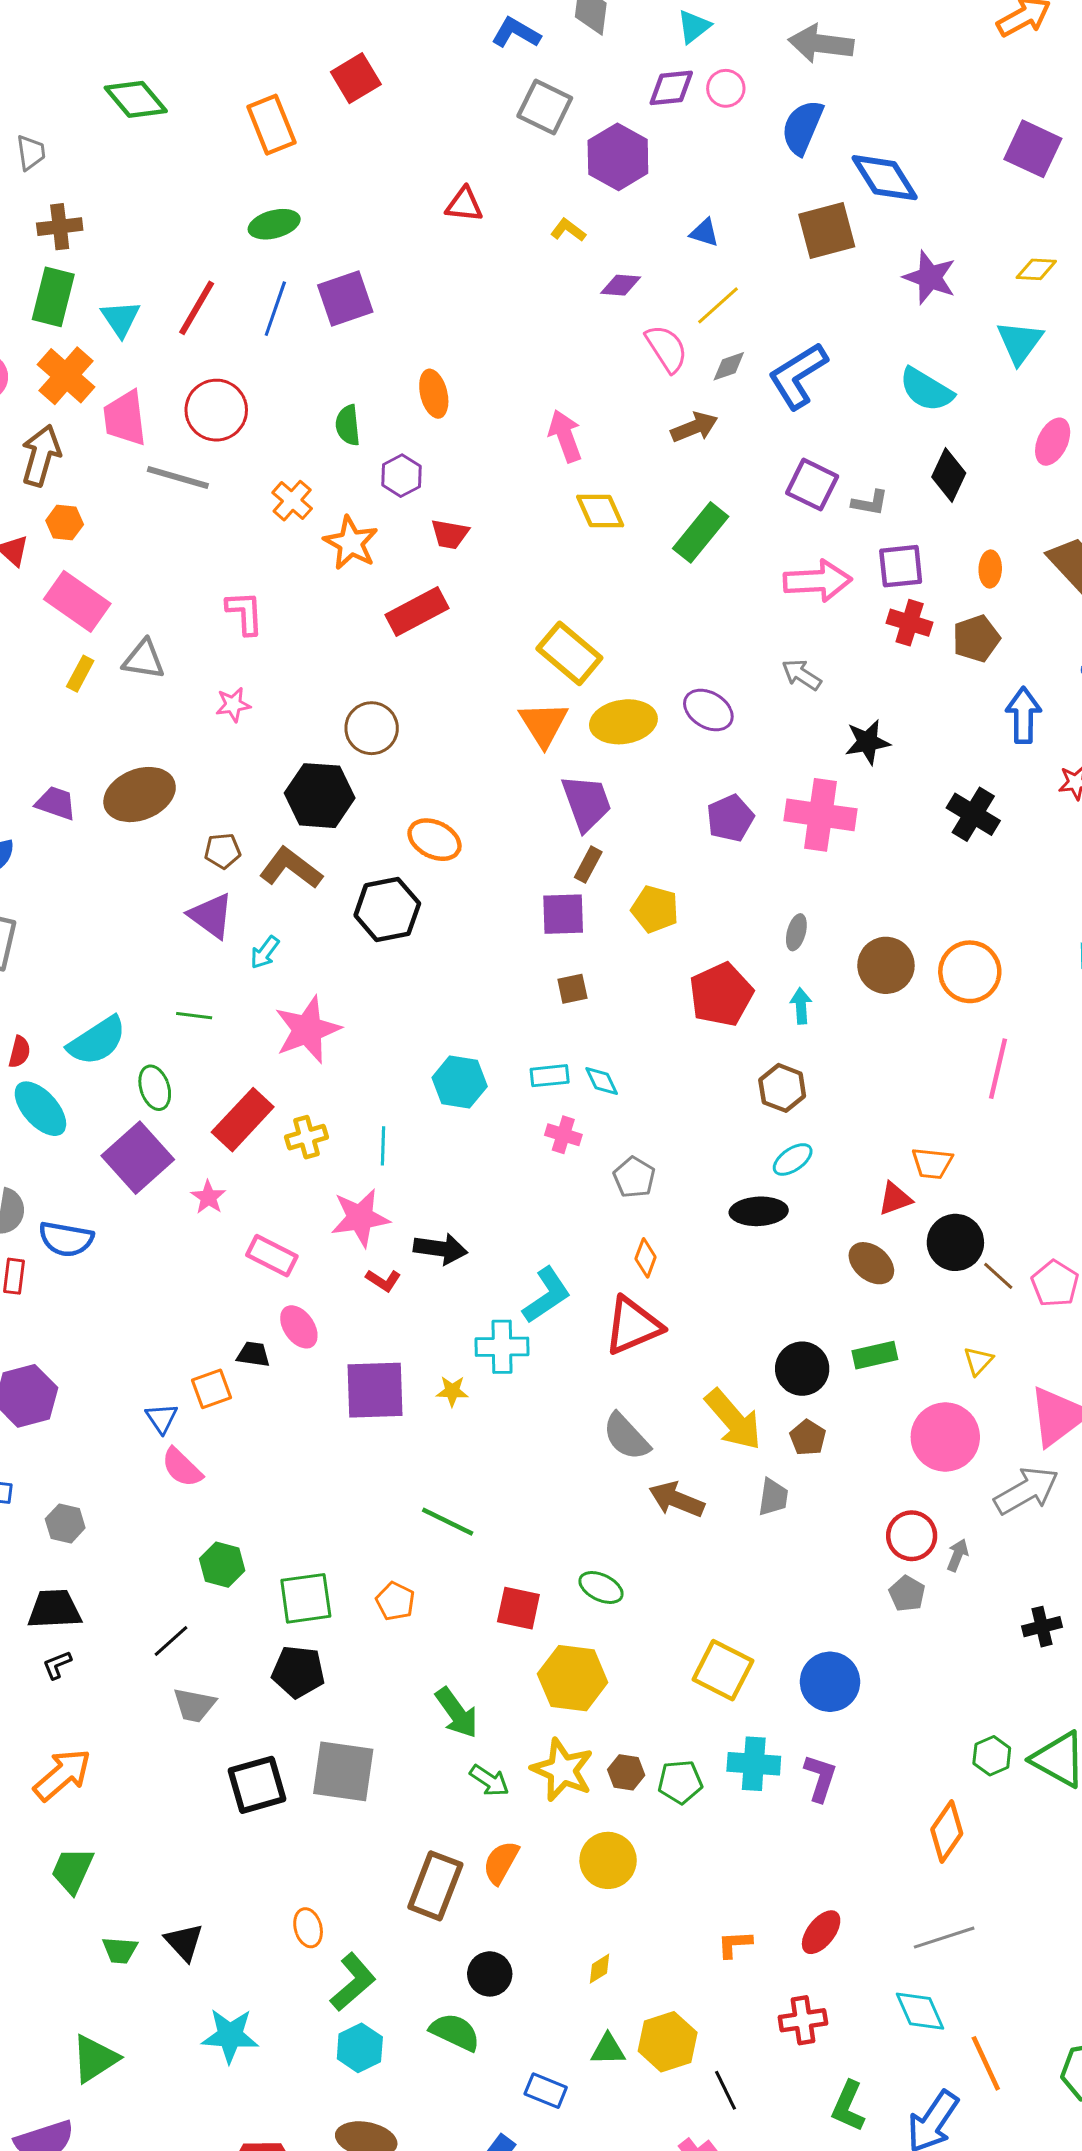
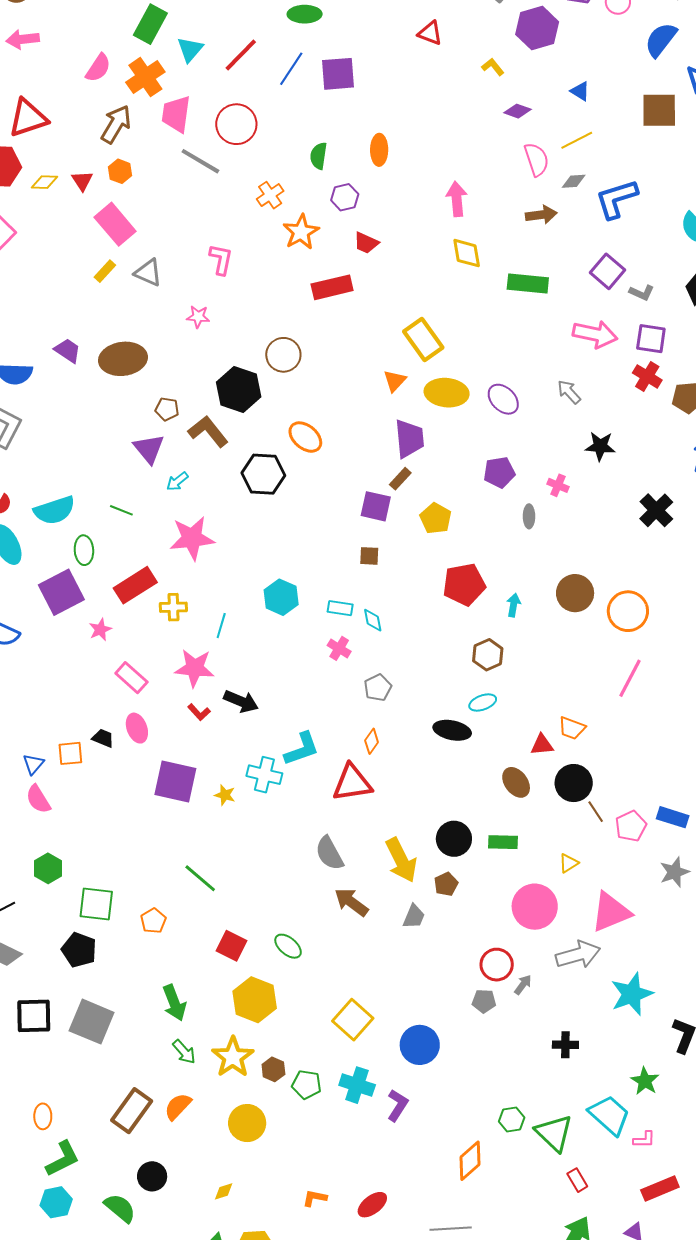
green rectangle: (701, 532) -> (528, 284), turned 42
orange triangle: (544, 724) -> (395, 381), size x0.7
pink cross: (821, 815) -> (558, 485), size x0.5
gray ellipse: (796, 932) -> (529, 516), moved, turned -30
gray pentagon: (907, 1594) -> (484, 1001), turned 30

